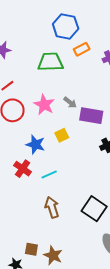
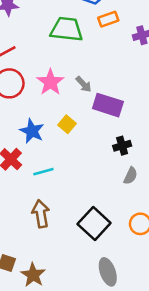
yellow square: (62, 135) -> (67, 124), turned -32

